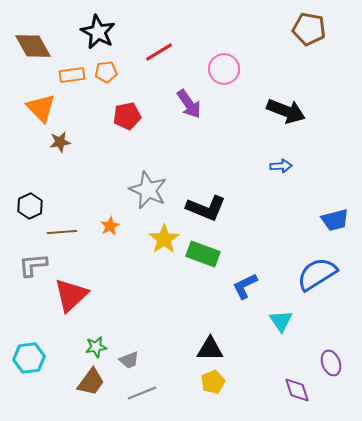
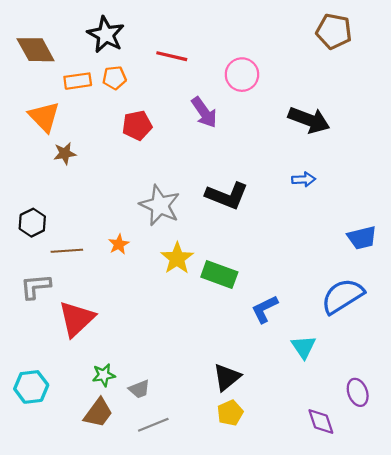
red line: (159, 52) -> (172, 56), turned 44
black L-shape: (206, 208) -> (227, 196), moved
black triangle: (210, 349) -> (227, 377), turned -40

